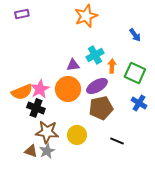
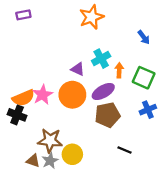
purple triangle: (73, 65) -> (78, 69), turned 32
blue cross: (139, 103) -> (148, 110), turned 35
black cross: (36, 108) -> (17, 115), moved
yellow circle: (77, 135) -> (72, 154), moved

